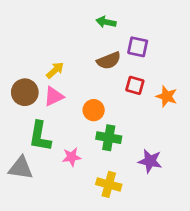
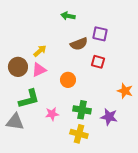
green arrow: (106, 22) -> (68, 16), moved
orange star: (167, 96) -> (125, 91), moved
green L-shape: (40, 136) -> (29, 99), turned -115
green cross: (109, 138) -> (82, 110), moved

